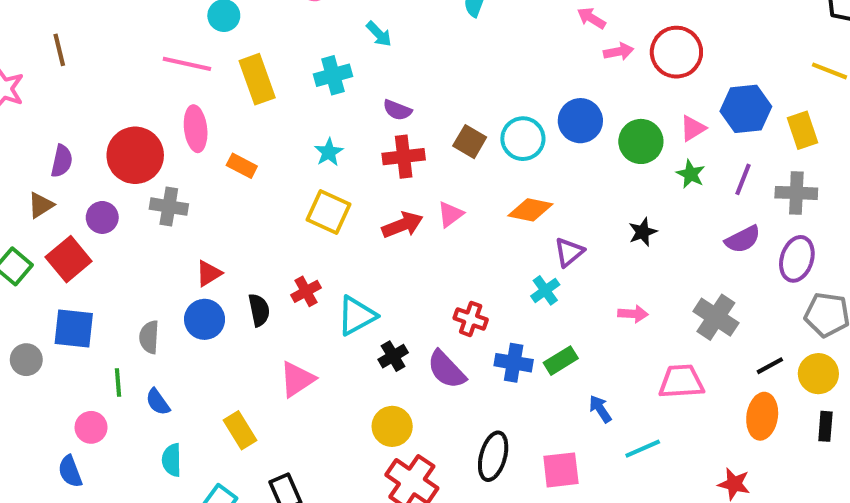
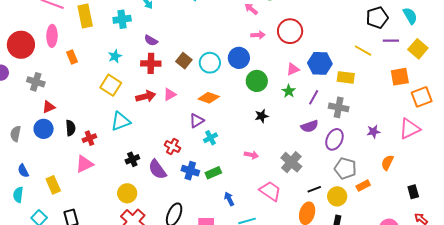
pink arrow: (619, 52) -> (258, 35), moved
yellow rectangle: (802, 130) -> (346, 77), turned -72
green circle: (641, 141) -> (257, 81), moved
orange rectangle: (242, 166) -> (72, 57), turned 32
gray cross: (169, 207) -> (36, 82), moved
purple triangle: (569, 252) -> (197, 121), moved
red cross: (306, 291) -> (89, 138), moved
cyan triangle: (357, 316) -> (121, 121), moved
pink trapezoid: (681, 382) -> (270, 191), turned 30
blue semicircle: (158, 402) -> (23, 171), moved

